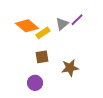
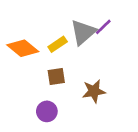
gray triangle: (62, 24) -> (83, 32), size x1.5
orange diamond: (27, 26) -> (23, 48), moved

